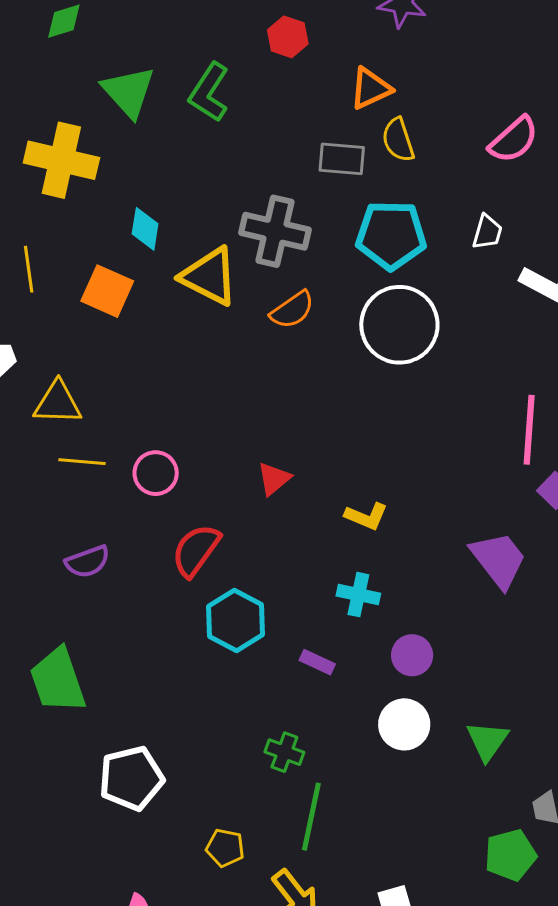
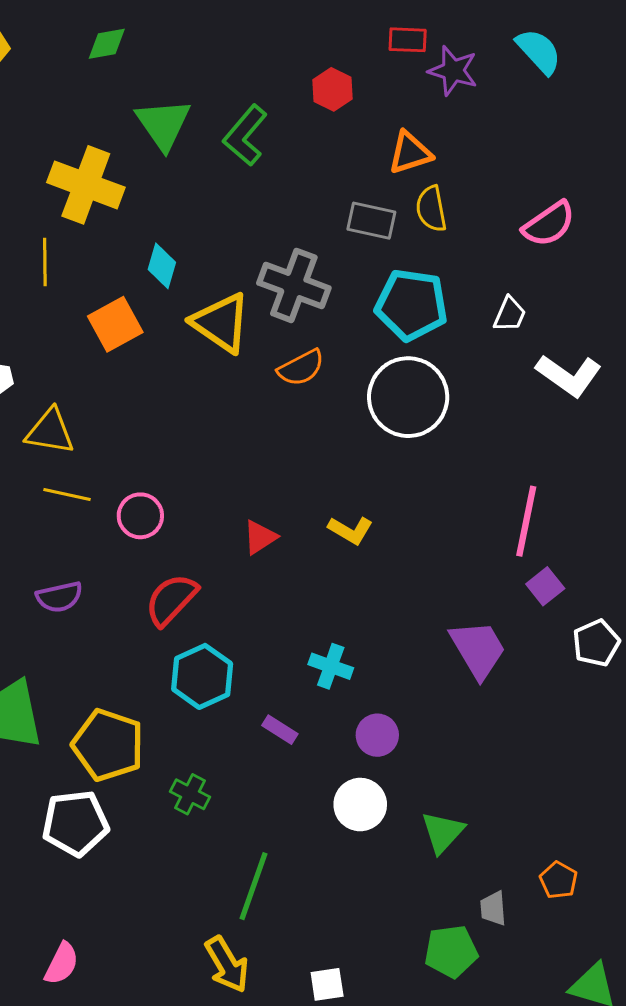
yellow line: (29, 269) -> (45, 262), moved
orange square: (107, 291) -> (115, 324), turned 30
yellow L-shape: (366, 516) -> (350, 530), moved
green cross: (284, 752) -> (190, 794), moved
yellow pentagon: (225, 848) -> (108, 745), moved, size x1.8

